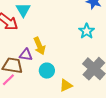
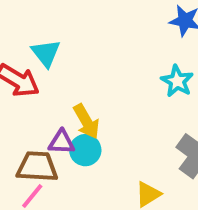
cyan circle: (47, 71) -> (85, 150), moved

